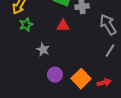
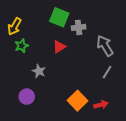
red triangle: (63, 26) -> (59, 47), turned -32
purple circle: (55, 75) -> (27, 97), moved

